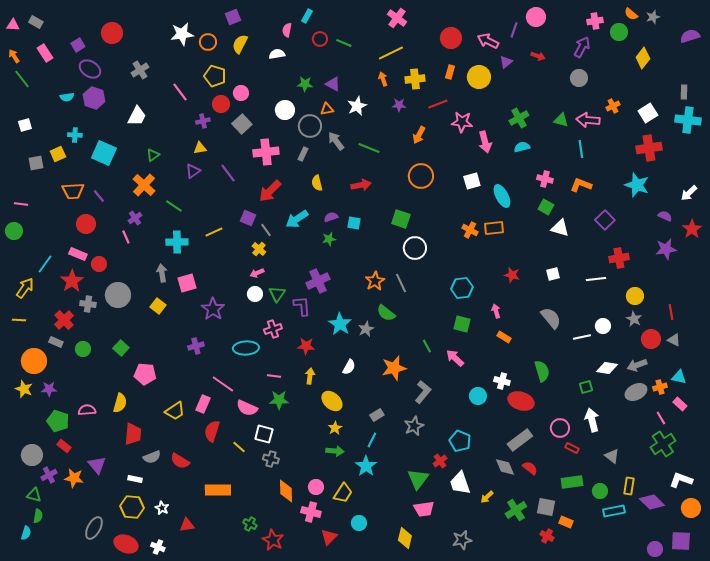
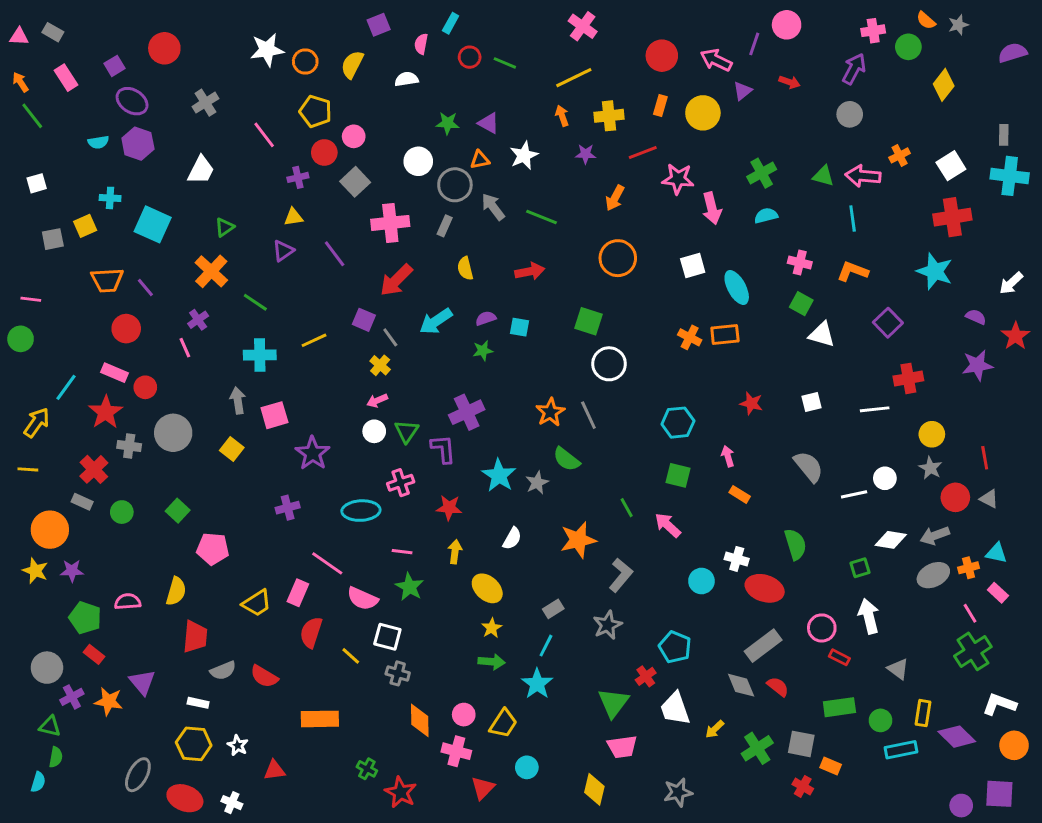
purple square: (233, 17) -> (379, 25), moved
green star: (279, 400) -> (409, 587), turned 30

